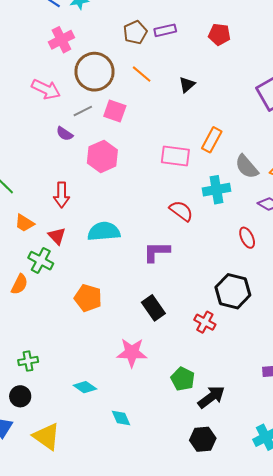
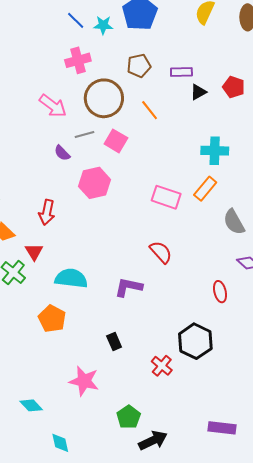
brown pentagon: (135, 32) -> (139, 66), moved
black triangle: (187, 85) -> (198, 92), moved
cyan cross: (216, 190) -> (215, 151), moved
cyan semicircle: (104, 231) -> (71, 278), moved
black rectangle: (153, 308) -> (114, 341), size x0.7

